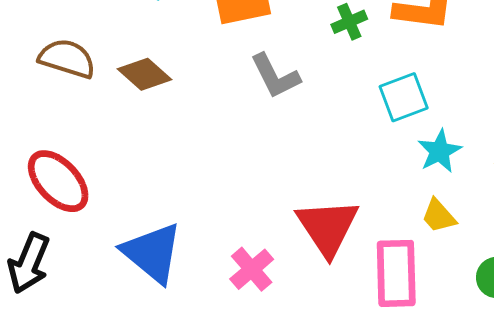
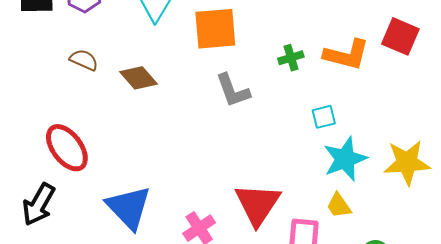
brown semicircle: (67, 59) -> (84, 60), size x0.7
cyan square: (404, 97) -> (324, 117), size x0.7
cyan star: (440, 151) -> (345, 159), size x1.4

